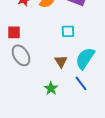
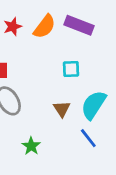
green star: (51, 88) -> (31, 146), moved

